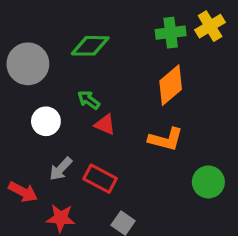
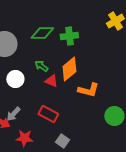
green cross: (171, 33) -> (69, 36), moved
orange diamond: (171, 85) -> (69, 69), moved
gray arrow: (61, 169) -> (13, 114), moved

